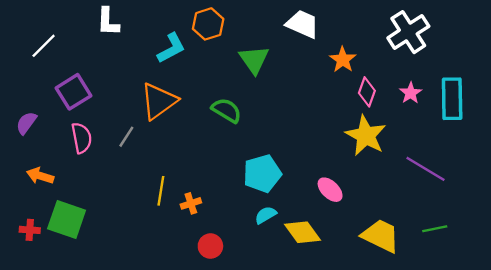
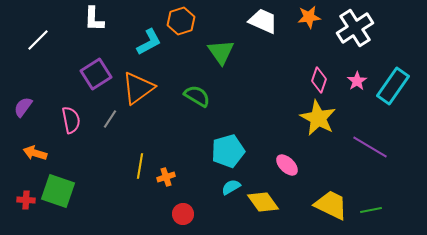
orange star: (343, 60) -> (309, 17), moved, turned 30
purple square: (74, 92) -> (96, 74), moved
cyan rectangle: (452, 99) -> (393, 86), turned 36
green line: (435, 229) -> (371, 210), moved

